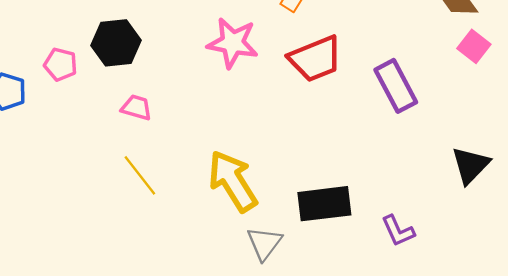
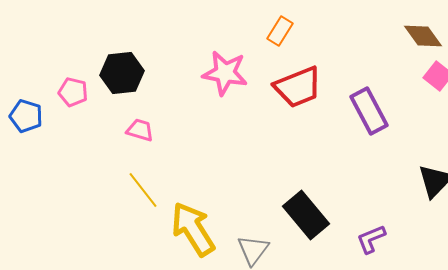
yellow arrow: (233, 181) -> (193, 229), moved
black rectangle: (324, 204) -> (306, 215), turned 57
purple L-shape: (398, 231) -> (371, 239), turned 92

